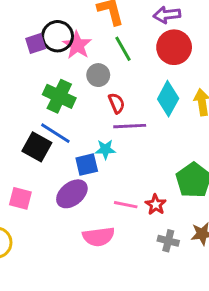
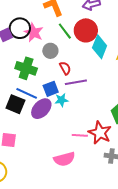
red circle: (174, 47) -> (86, 30), moved
cyan diamond: (168, 99) -> (100, 47), moved
blue square: (87, 165) -> (51, 89), moved
purple ellipse: (72, 194) -> (41, 109), moved
red star: (156, 205) -> (100, 133), size x1.6

